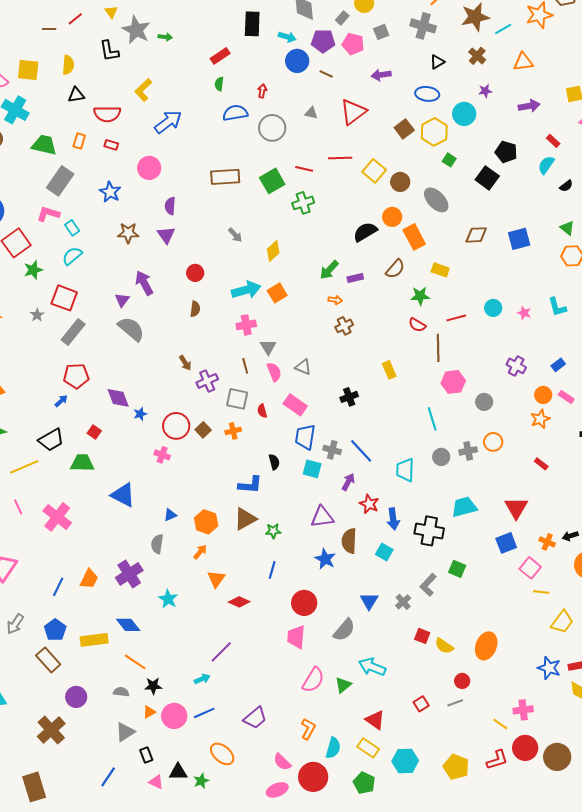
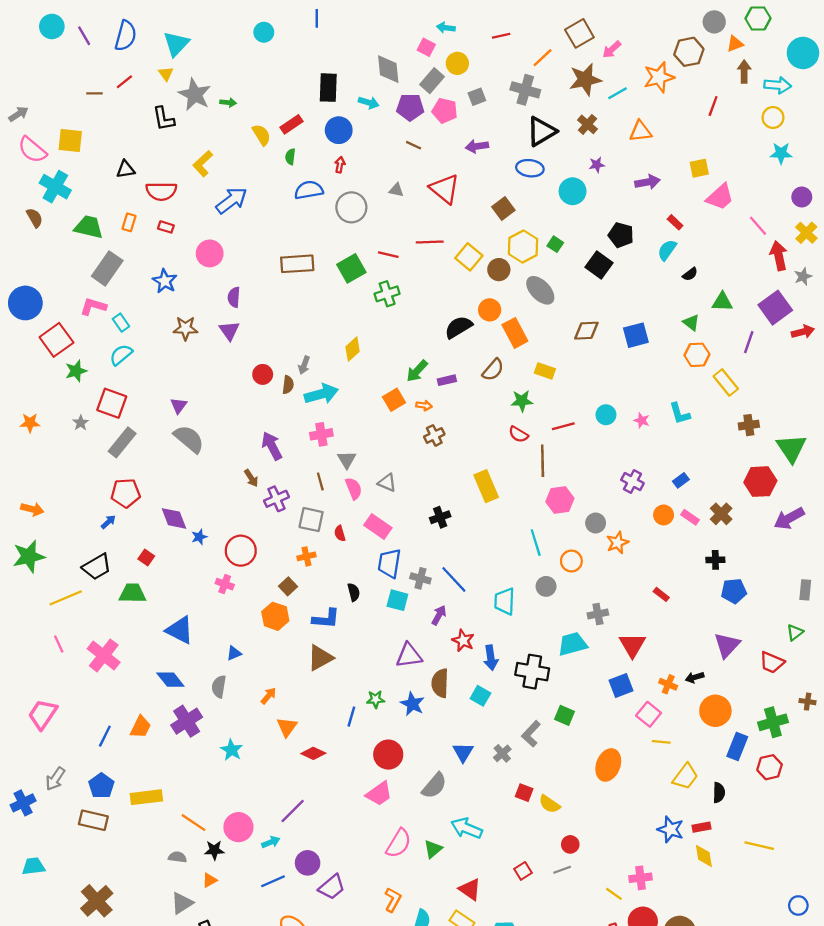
gray rectangle: (342, 18) -> (432, 81), size x1.5
blue circle: (297, 61) -> (339, 130), moved
black triangle: (437, 62) -> (541, 131), size x1.8
yellow semicircle: (68, 65) -> (262, 135), moved, turned -36
red triangle: (353, 112) -> (445, 189), turned -44
yellow hexagon: (434, 132) -> (523, 247), moved
gray arrow: (235, 235) -> (304, 365), moved, turned 63
purple arrow: (144, 283) -> (272, 446), moved
orange square: (277, 293) -> (394, 400), moved
brown semicircle: (195, 309) -> (288, 385), moved
yellow rectangle: (389, 370) -> (486, 486), size x1.5
orange star: (540, 419) -> (617, 543), moved
brown square: (203, 430) -> (288, 586), moved
orange circle: (493, 442) -> (571, 561), moved
gray cross: (468, 451) -> (598, 614), moved
orange hexagon: (206, 522) -> (275, 616), moved
green star: (273, 531) -> (376, 699), moved
blue diamond: (128, 625) -> (170, 680), moved
pink trapezoid: (296, 637) -> (379, 794), turned -130
orange ellipse: (486, 646) -> (608, 765), moved
brown rectangle: (48, 660) -> (93, 820), turned -35
purple circle: (76, 697) -> (308, 863), moved
pink circle: (174, 716) -> (238, 827), moved

